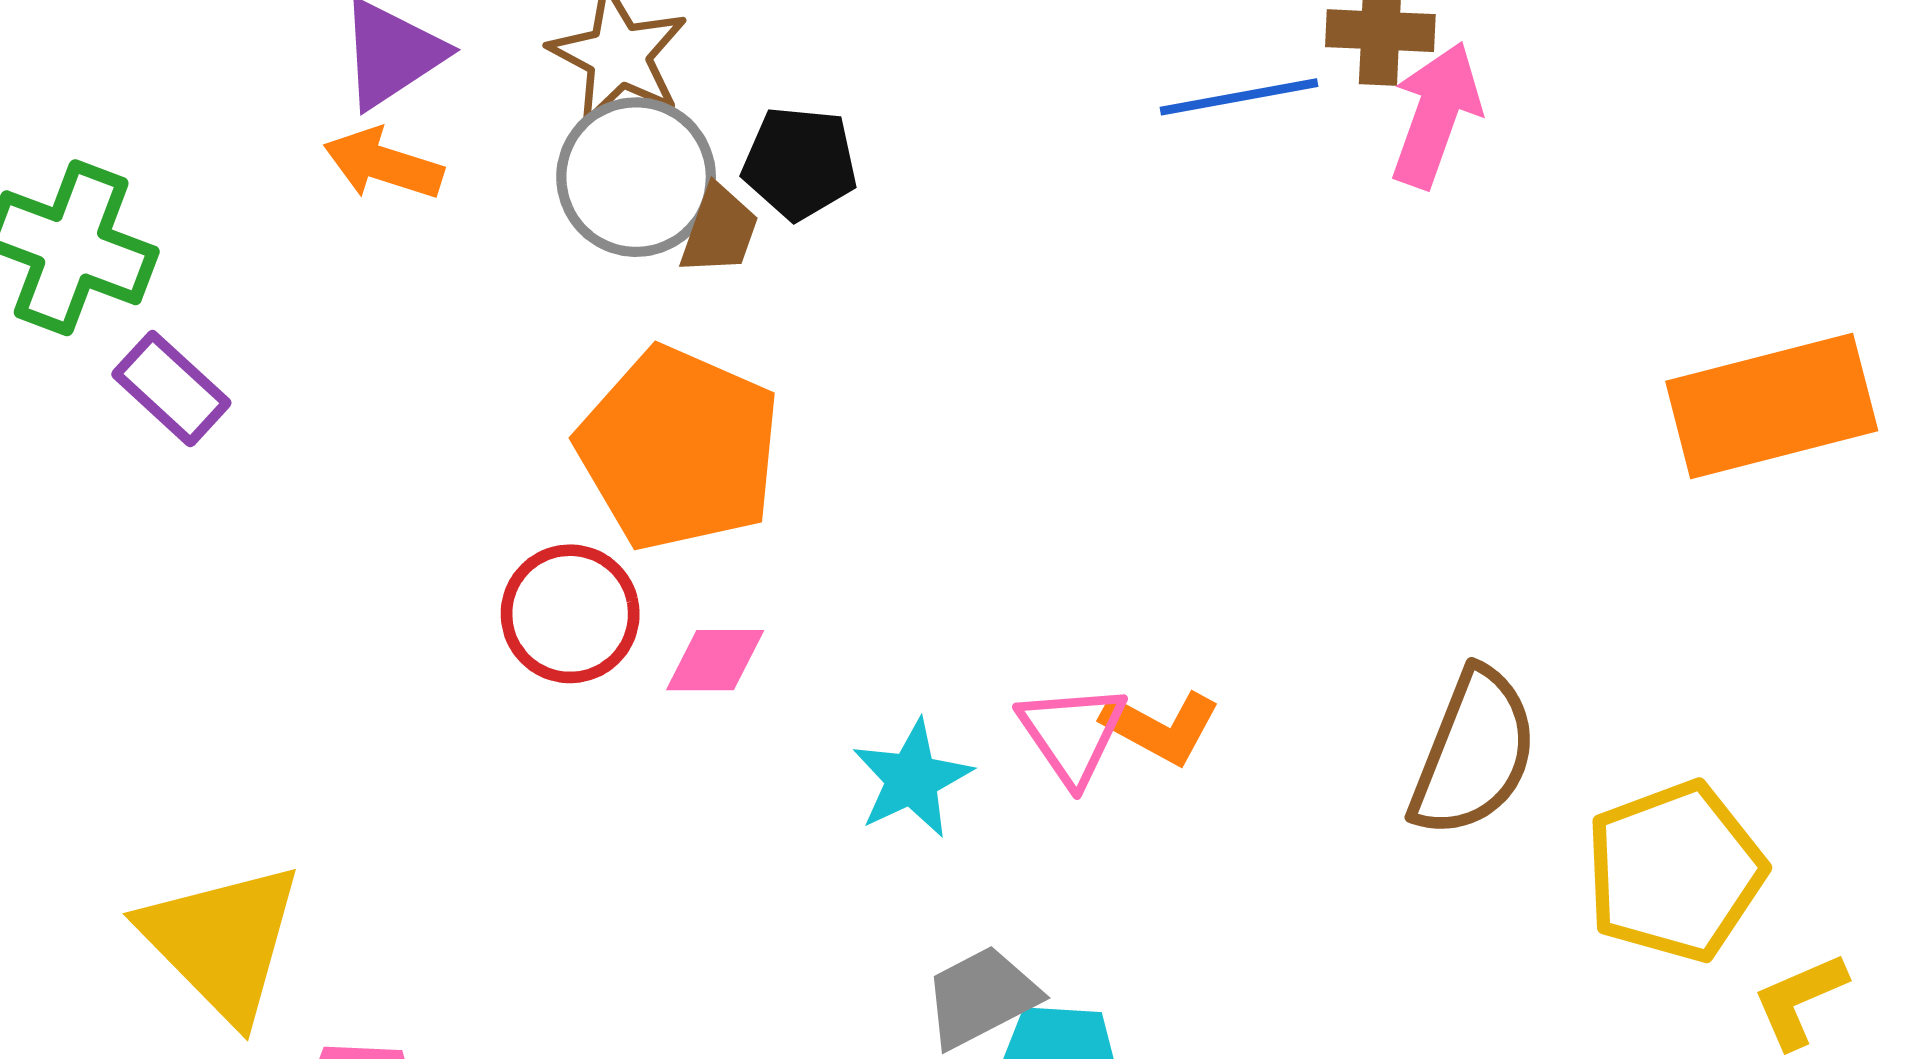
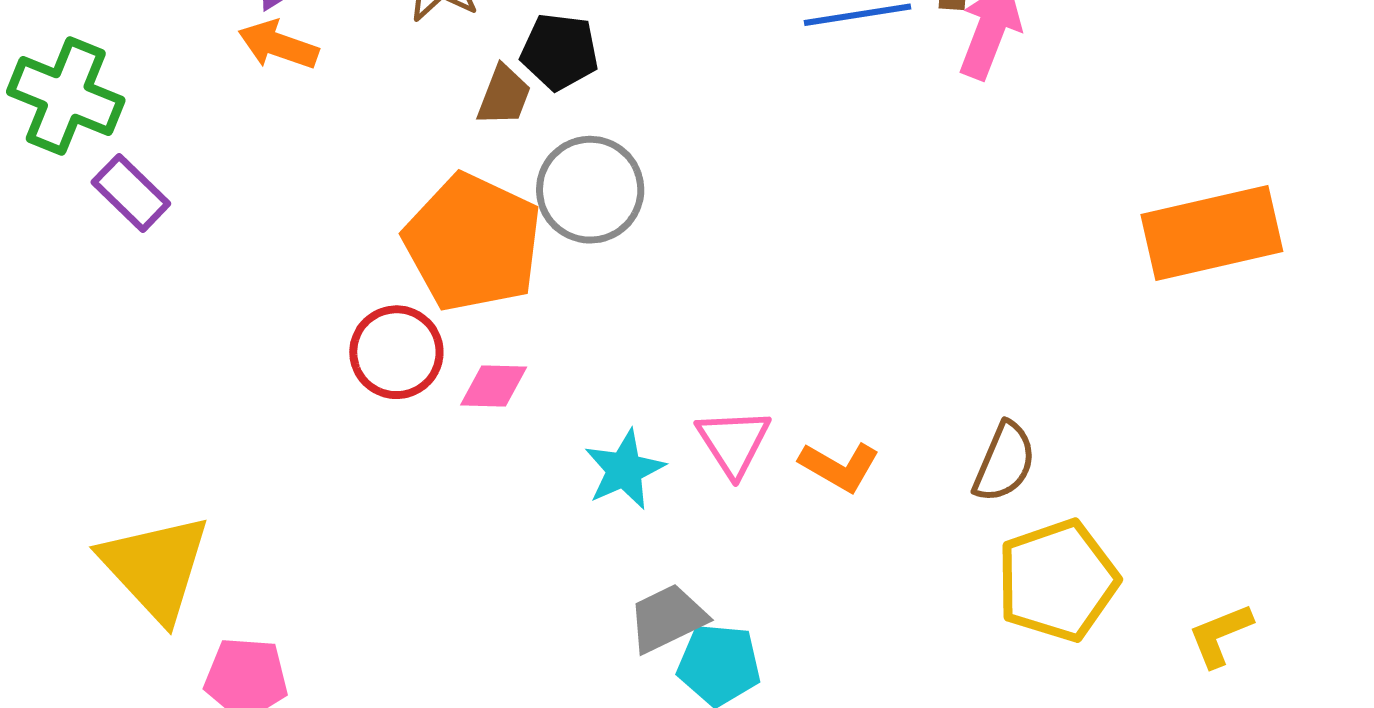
gray circle: (636, 177) -> (590, 190), moved
orange L-shape: (1161, 727) -> (839, 467), moved
brown semicircle: (1474, 753) -> (1004, 462), size x0.7
yellow pentagon: (1675, 871) -> (1057, 580), moved

